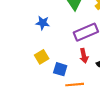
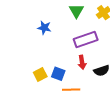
yellow square: (42, 57) -> (40, 75), moved

